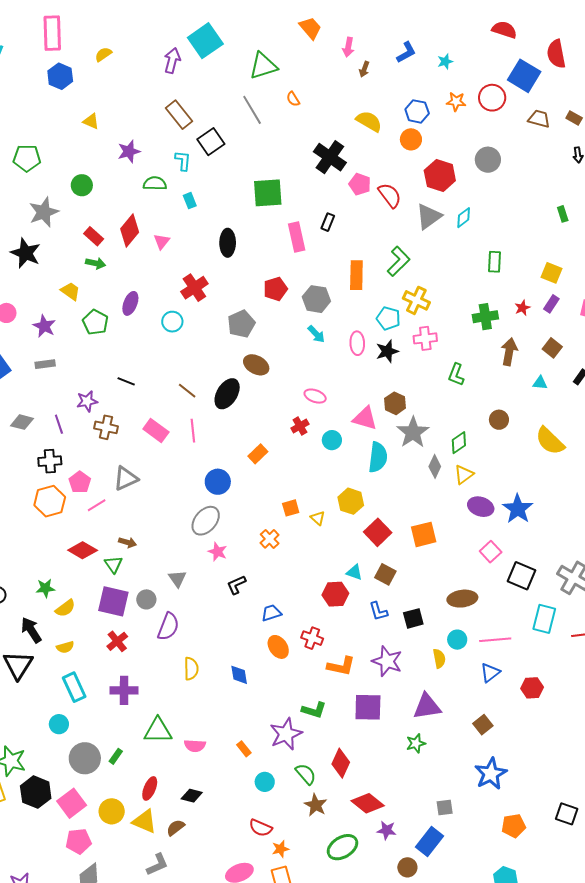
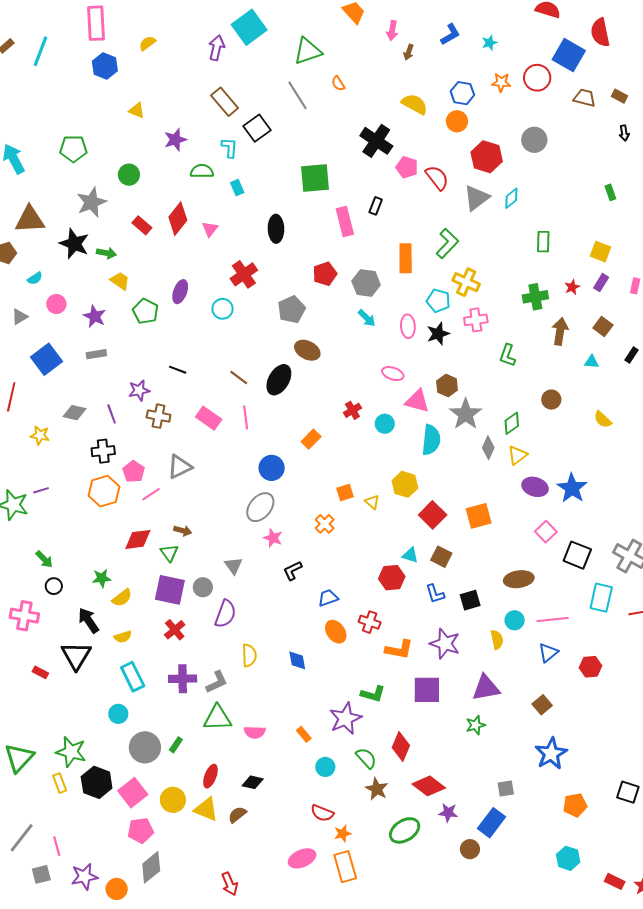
green arrow: (96, 263) -> (106, 253), moved
pink ellipse: (315, 396) -> (393, 374), moved
yellow semicircle: (550, 441) -> (603, 420), size x0.6
red diamond: (83, 550) -> (138, 539), turned -36
gray L-shape: (157, 865) -> (217, 682), moved

